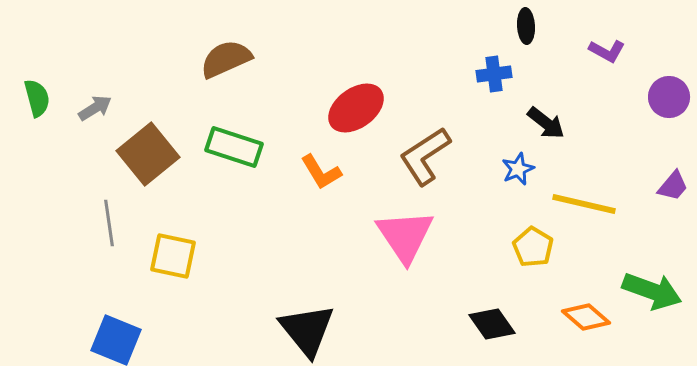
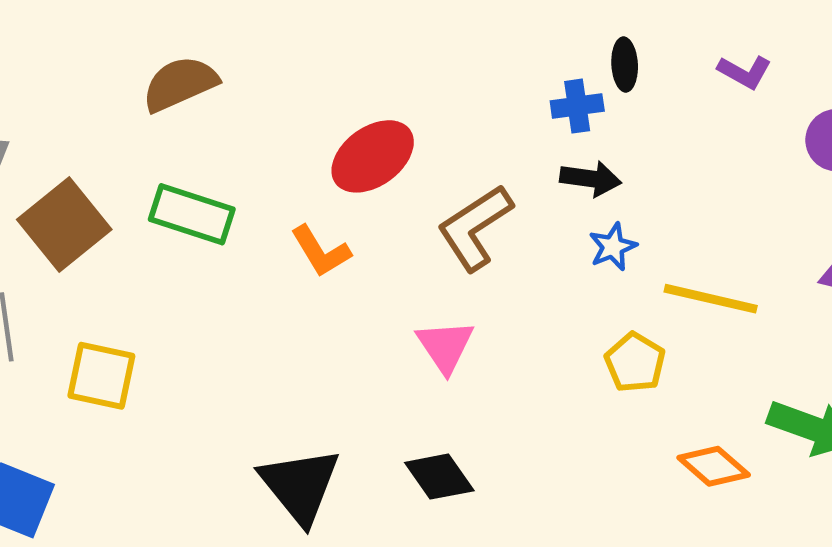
black ellipse: (526, 26) -> (625, 65), moved
black arrow: (546, 123) -> (591, 179), moved, turned -30
pink triangle: (405, 236) -> (445, 346), size x0.7
black diamond: (492, 324) -> (439, 477), moved

